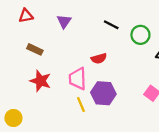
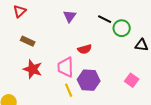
red triangle: (26, 16) -> (20, 11), turned -32
purple triangle: (64, 21) -> (70, 16), moved
black line: (111, 25) -> (105, 19), moved

